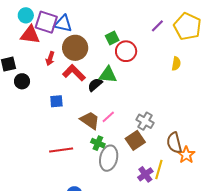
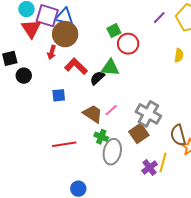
red triangle: (30, 35) -> (31, 29), turned 50
brown circle: (75, 48) -> (65, 34), moved
gray cross: (145, 121) -> (148, 114), size x1.4

